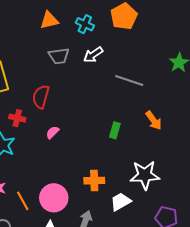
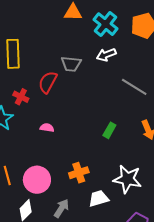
cyan cross: (85, 24) -> (105, 24), size x1.4
gray trapezoid: (59, 56) -> (71, 64), moved
pink semicircle: (53, 132) -> (47, 128), moved, turned 40
orange cross: (94, 181) -> (79, 173), turned -30

